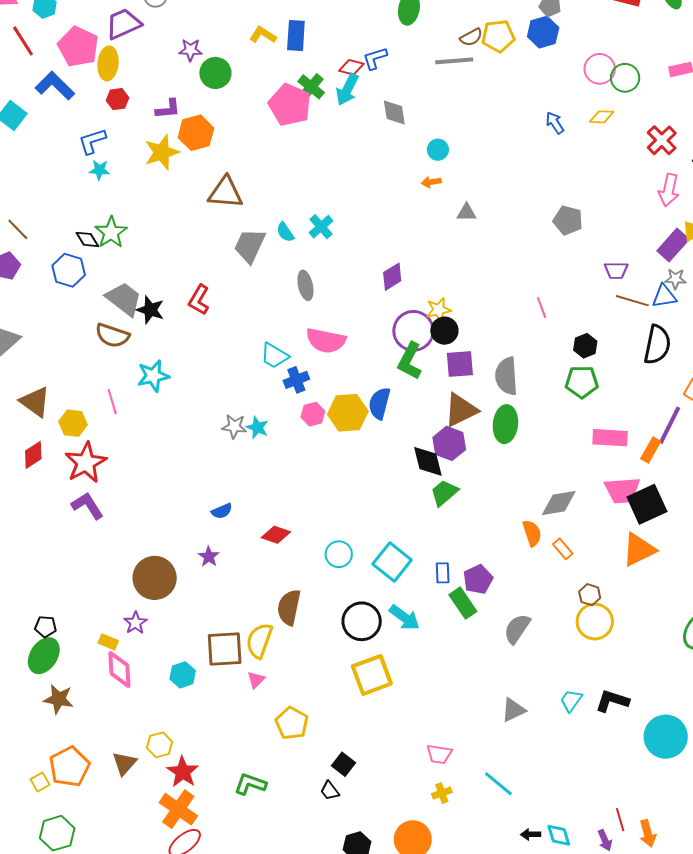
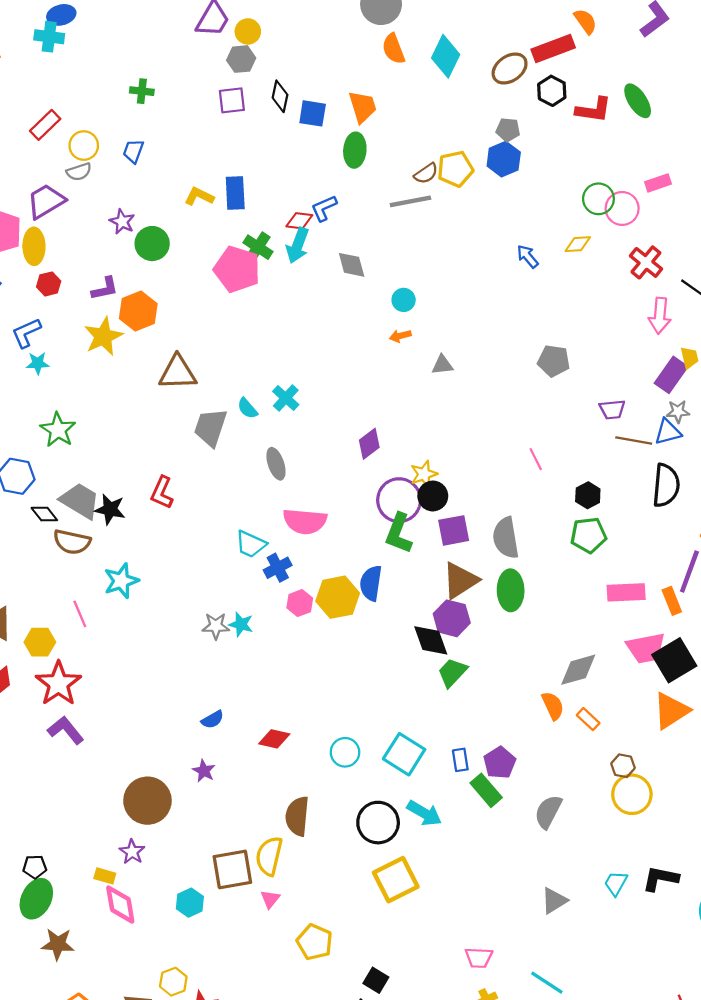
purple star: (190, 50) -> (122, 222), turned 30
pink circle: (600, 69) -> (622, 208), moved
black diamond: (87, 239) -> (44, 514), moved
orange rectangle: (651, 450) -> (672, 601), turned -45

